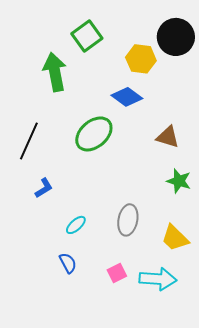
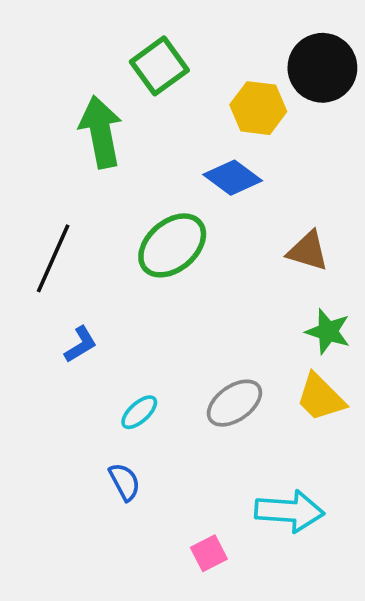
gray ellipse: (128, 220) -> (234, 403), turned 44
yellow trapezoid: (175, 238) -> (321, 398), moved
pink square: (117, 273) -> (209, 553), moved

